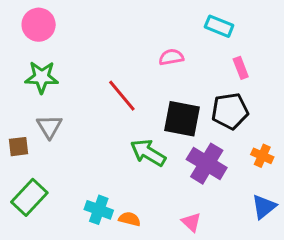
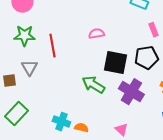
pink semicircle: (171, 57) -> (96, 34), moved
red line: (122, 96) -> (52, 46), moved, turned 30

